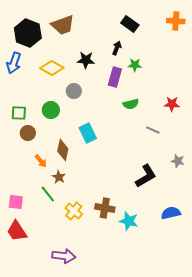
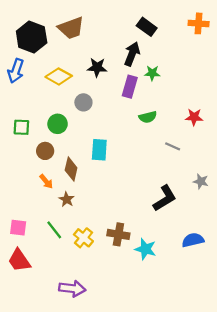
black arrow: (117, 48) -> (132, 54), size x1.5
brown circle: (28, 133) -> (45, 151), moved
cyan rectangle: (88, 133) -> (99, 150), turned 30
green line: (48, 194) -> (54, 230), moved

